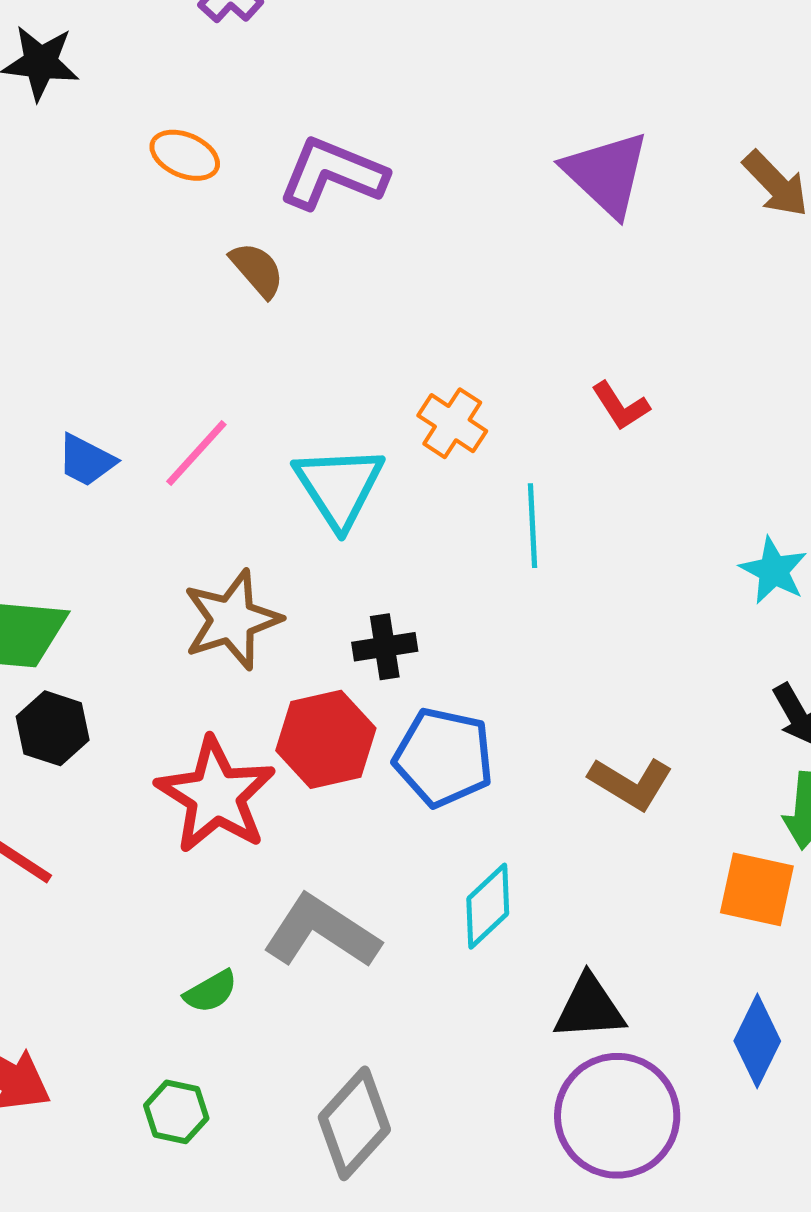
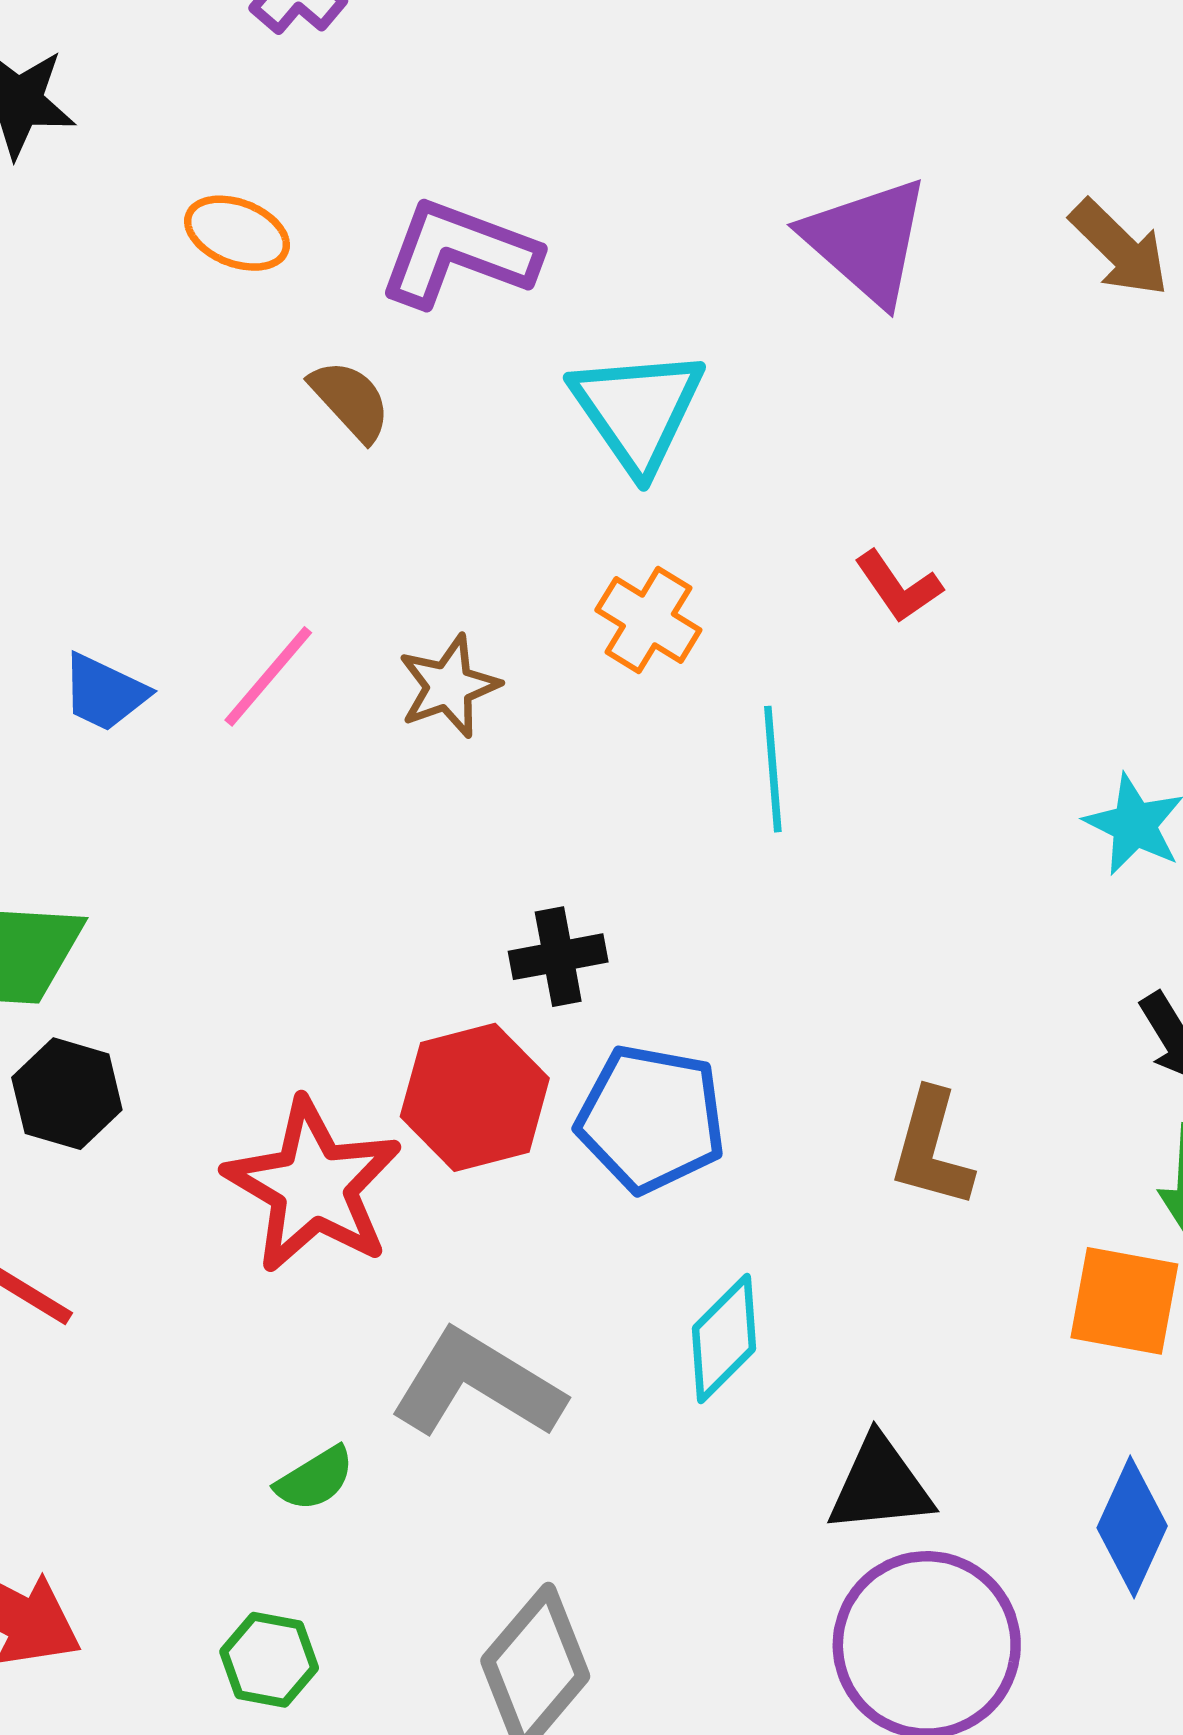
cyan triangle: (339, 487) -> (637, 410), moved
brown star: (232, 620) -> (449, 686), moved, size x0.7
brown L-shape: (631, 783) -> (931, 1149), turned 76

